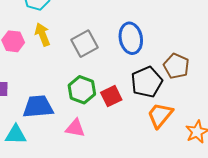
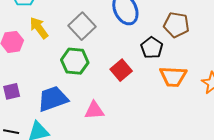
black pentagon: (147, 82) -> (152, 48), size x0.7
green hexagon: (82, 90) -> (75, 61), moved
orange trapezoid: (160, 115) -> (173, 76), turned -112

